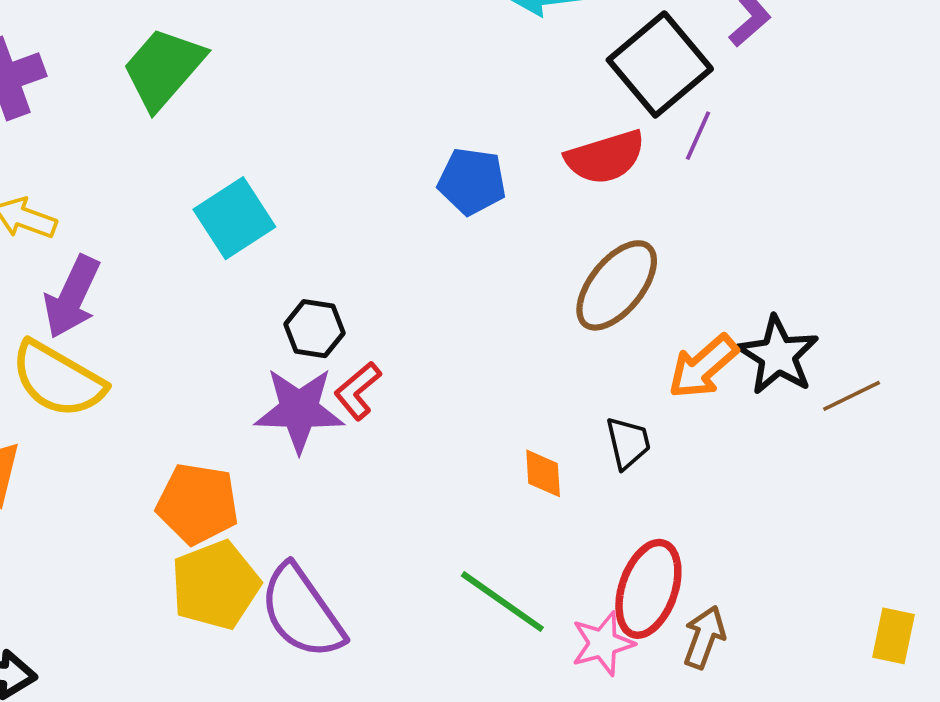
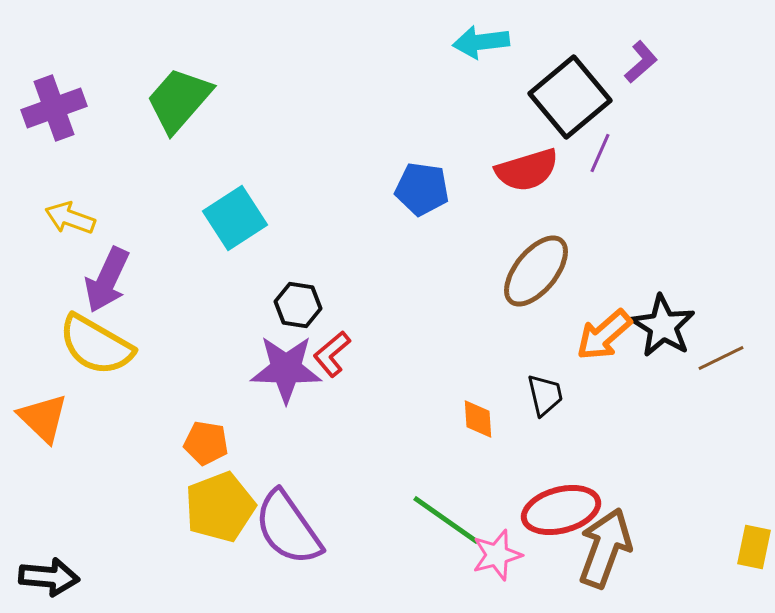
orange pentagon: (198, 504) -> (206, 443), size x0.7
red ellipse: (648, 589) -> (561, 510), turned 56
brown arrow: (704, 637) -> (605, 548), size x1.6
pink star: (603, 643) -> (497, 555), moved

